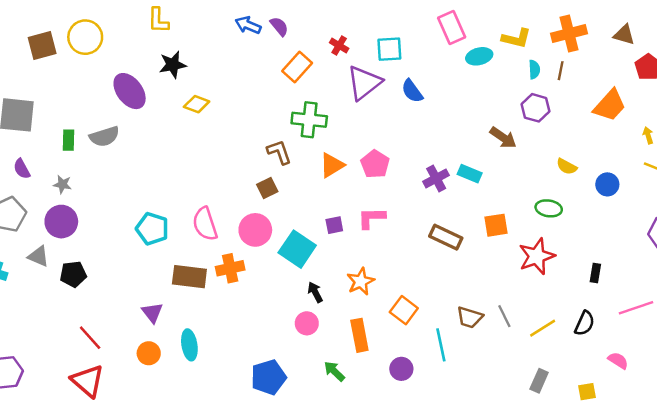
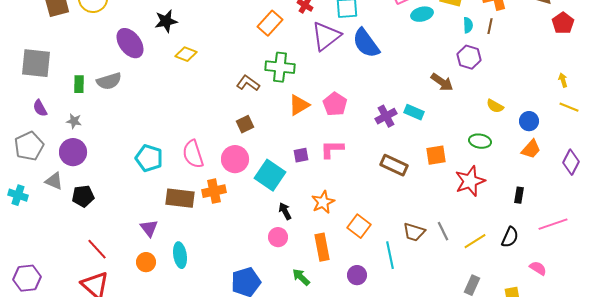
blue semicircle: (412, 91) -> (366, 43), size x1.5
orange trapezoid: (610, 105) -> (531, 149), moved, size x0.7
brown L-shape: (279, 152) -> (248, 83), moved, turned -35

